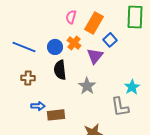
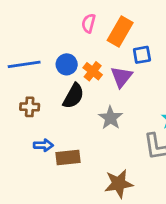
blue square: (110, 40) -> (142, 55), turned 32
orange cross: (74, 43) -> (93, 71), moved
blue line: (24, 47) -> (24, 64), turned -30
black semicircle: (60, 70) -> (73, 96), turned -144

